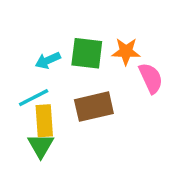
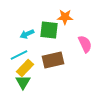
orange star: (126, 51) -> (65, 17), moved
yellow rectangle: (44, 121) -> (25, 68), turned 48

